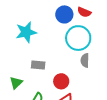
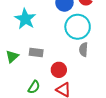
cyan star: (26, 32) -> (25, 19), turned -30
green triangle: (16, 83) -> (12, 56), moved

